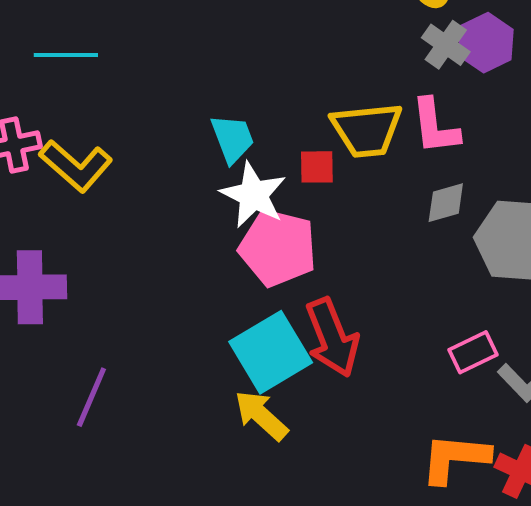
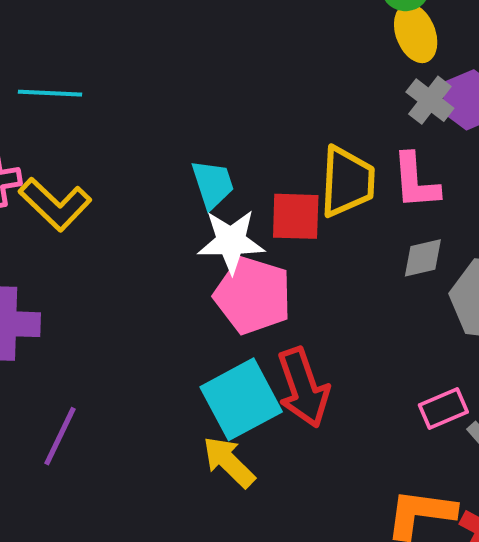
yellow trapezoid: (367, 130) -> (347, 182), turned -84
red square: (317, 167) -> (296, 216), size x1.4
white star: (253, 195) -> (231, 241), turned -30

